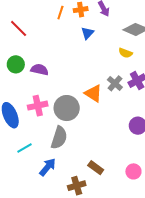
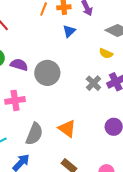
orange triangle: (93, 93) -> (67, 129), moved
gray circle: (67, 108) -> (47, 73), moved

